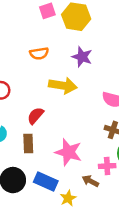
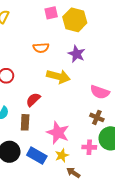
brown arrow: (90, 181) -> (73, 173), moved
yellow star: (68, 198) -> (62, 155), moved

